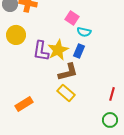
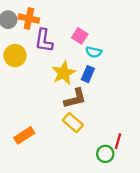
purple L-shape: (41, 51) -> (44, 40), moved
red line: (112, 94) -> (118, 141), moved
green circle: (110, 120) -> (105, 154), moved

